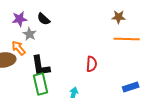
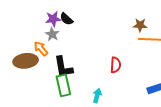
brown star: (119, 17) -> (140, 25), moved
purple star: (20, 19) -> (53, 19), moved

